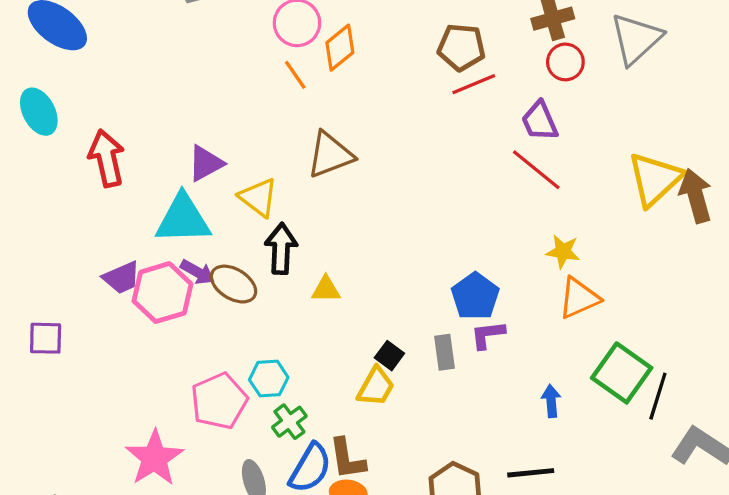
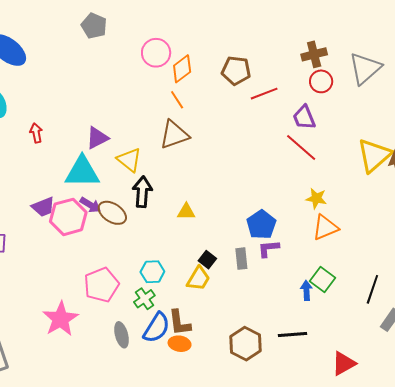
brown pentagon: (461, 47) -> (236, 71), moved
orange line: (295, 75) -> (177, 100), moved
red arrow: (107, 158) -> (36, 133), size x0.6
yellow triangle: (326, 289) -> (186, 212), moved
green square: (622, 373) -> (322, 279), moved, size x0.7
cyan hexagon: (269, 379) -> (152, 272), moved

